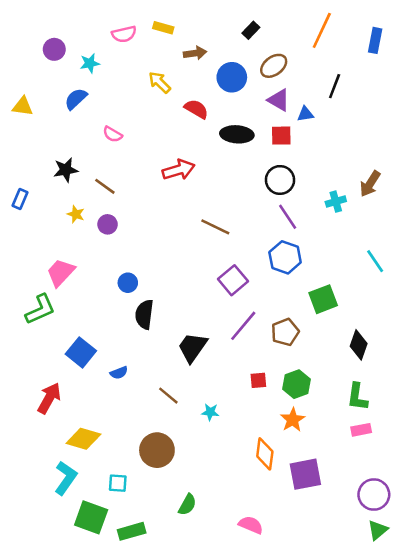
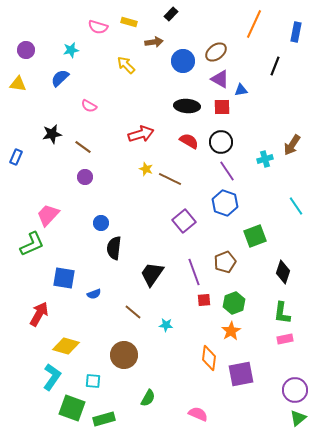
black rectangle: (251, 30) -> (171, 14), moved
pink semicircle: (124, 34) -> (98, 27), turned 30
purple circle: (54, 49) -> (26, 50), moved
black line: (335, 86) -> (275, 66), moved
red semicircle: (196, 109) -> (189, 141), moved
yellow star: (76, 214) -> (146, 169), moved
purple line: (243, 326) -> (194, 272), moved, turned -60
blue square: (81, 352) -> (64, 278), turned -30

